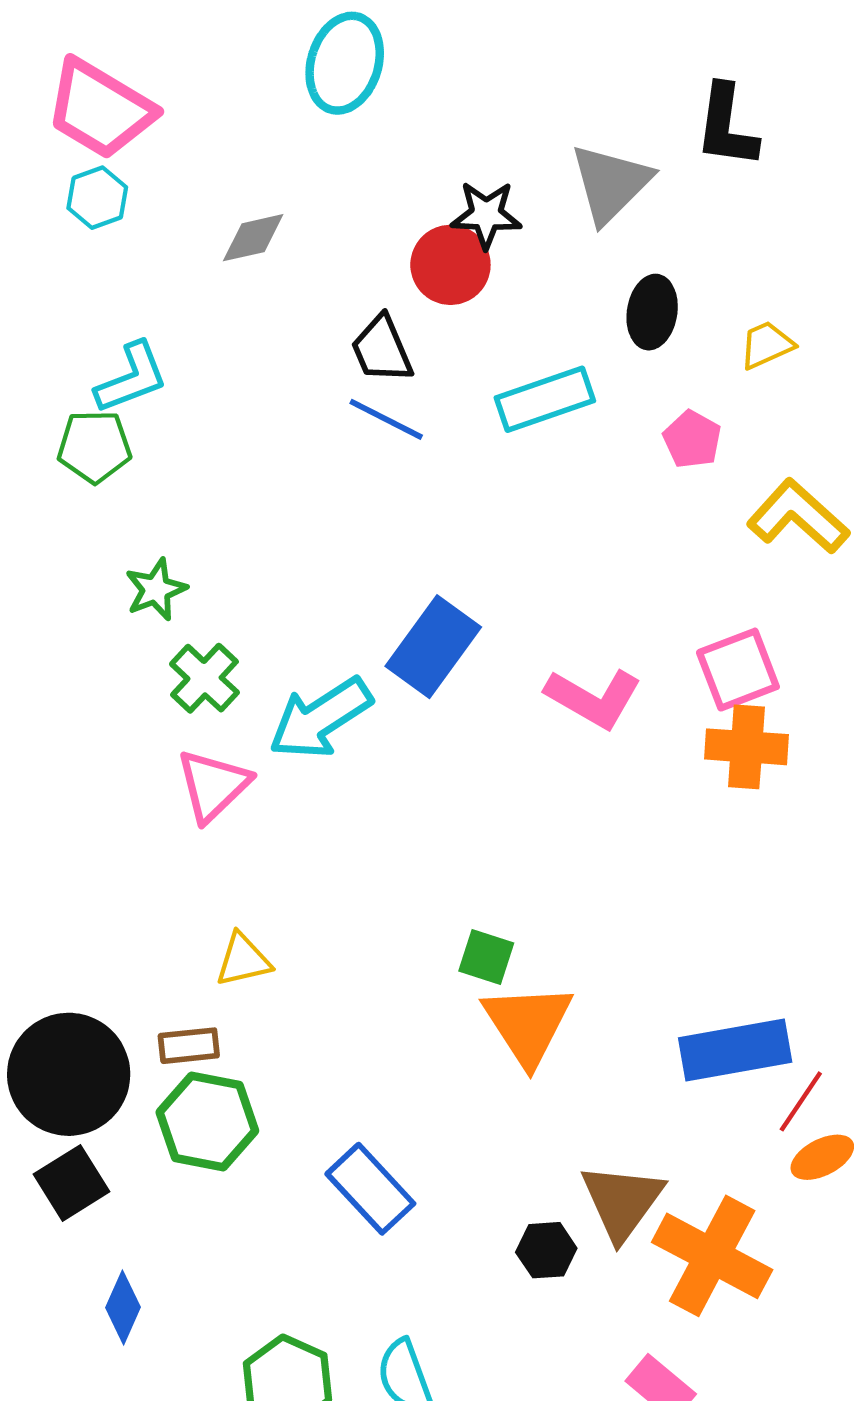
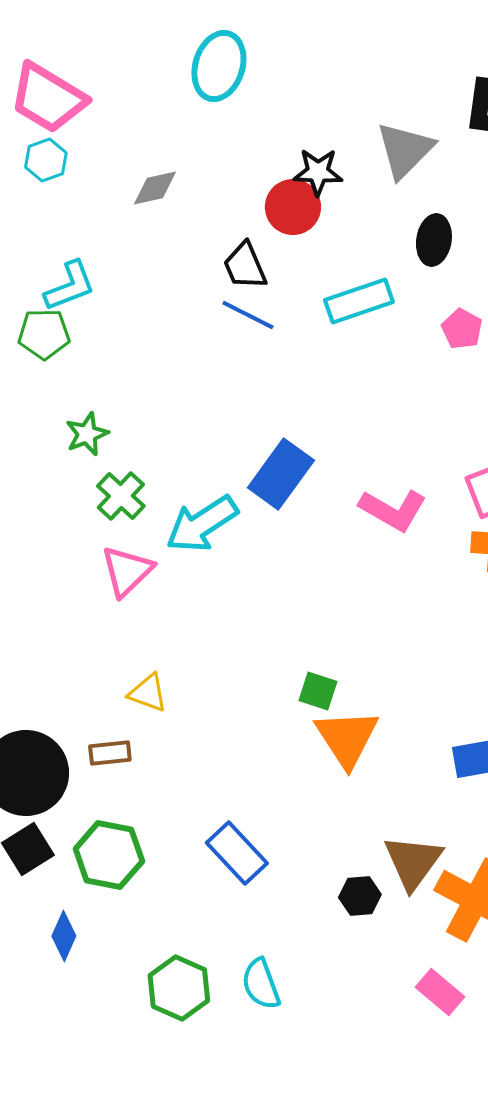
yellow triangle: (243, 960) -> (148, 693), turned 33
green hexagon: (207, 1121) -> (109, 855), moved

